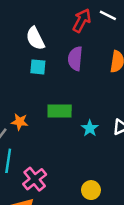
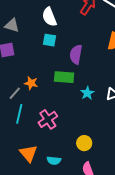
purple semicircle: (75, 59) -> (76, 54), moved
pink cross: (35, 179) -> (48, 119), moved

